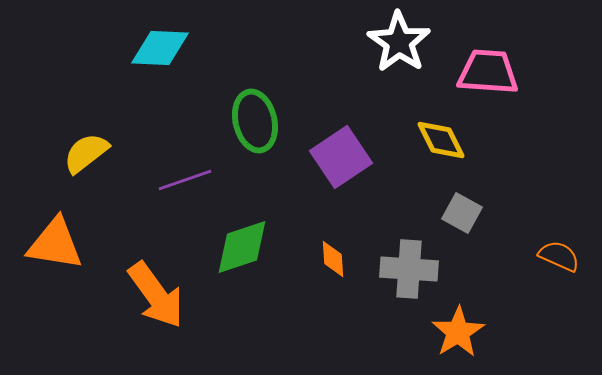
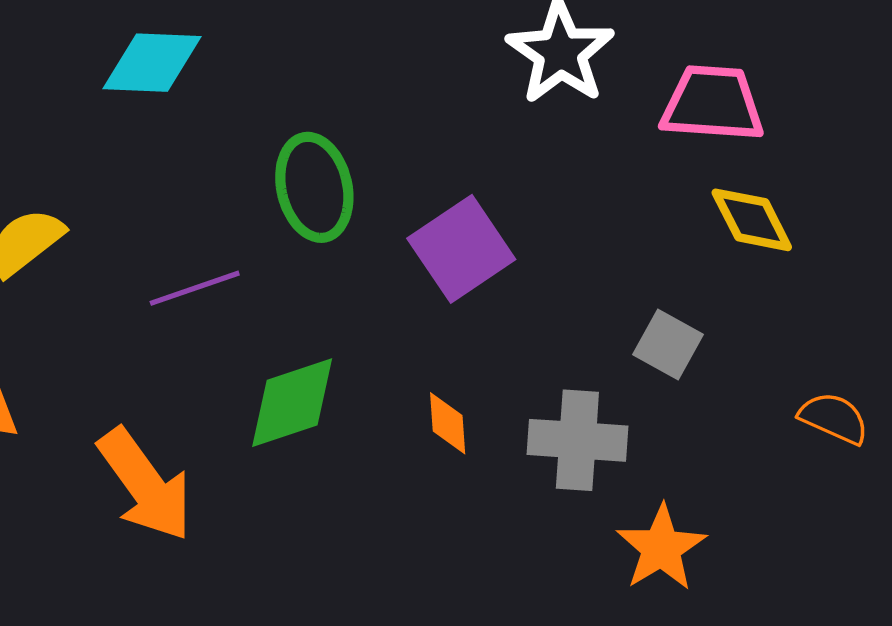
yellow diamond: (441, 140) -> (752, 220), moved

